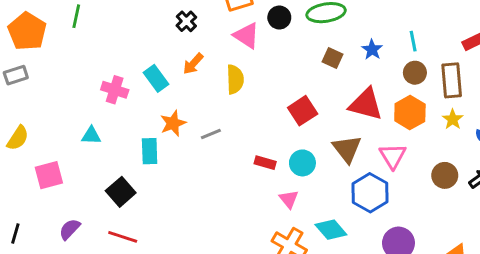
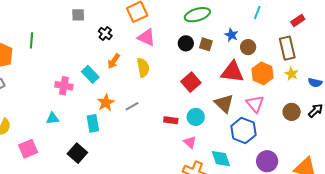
black circle: (279, 18) -> (186, 43), moved
cyan line: (413, 41) -> (257, 13), moved, turned 40
brown circle: (415, 73) -> (248, 47), moved
cyan diamond: (331, 230) -> (221, 159), turned 30

